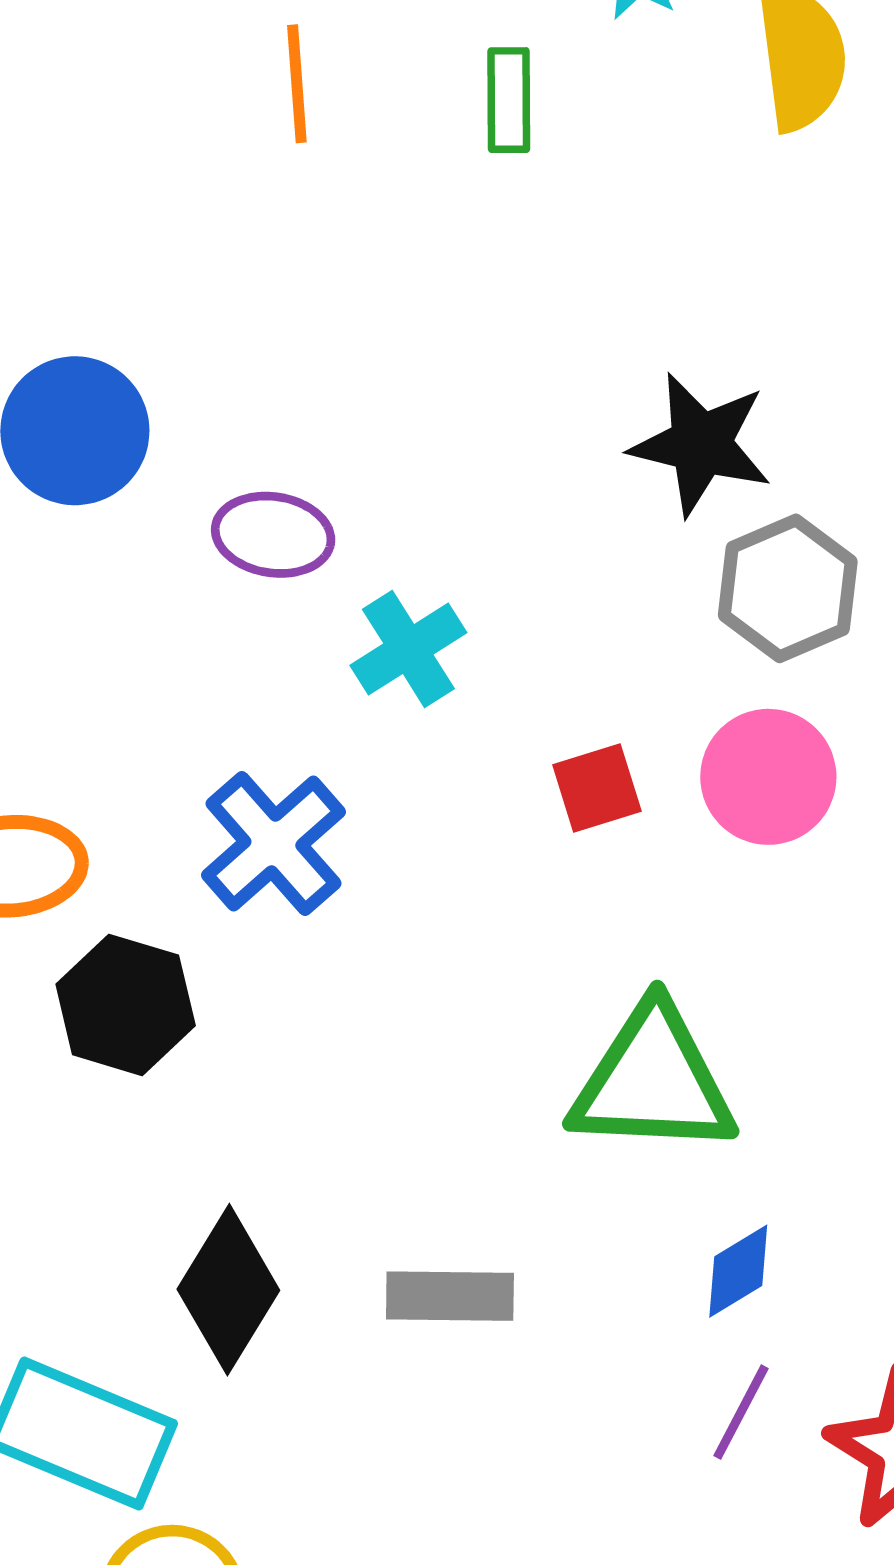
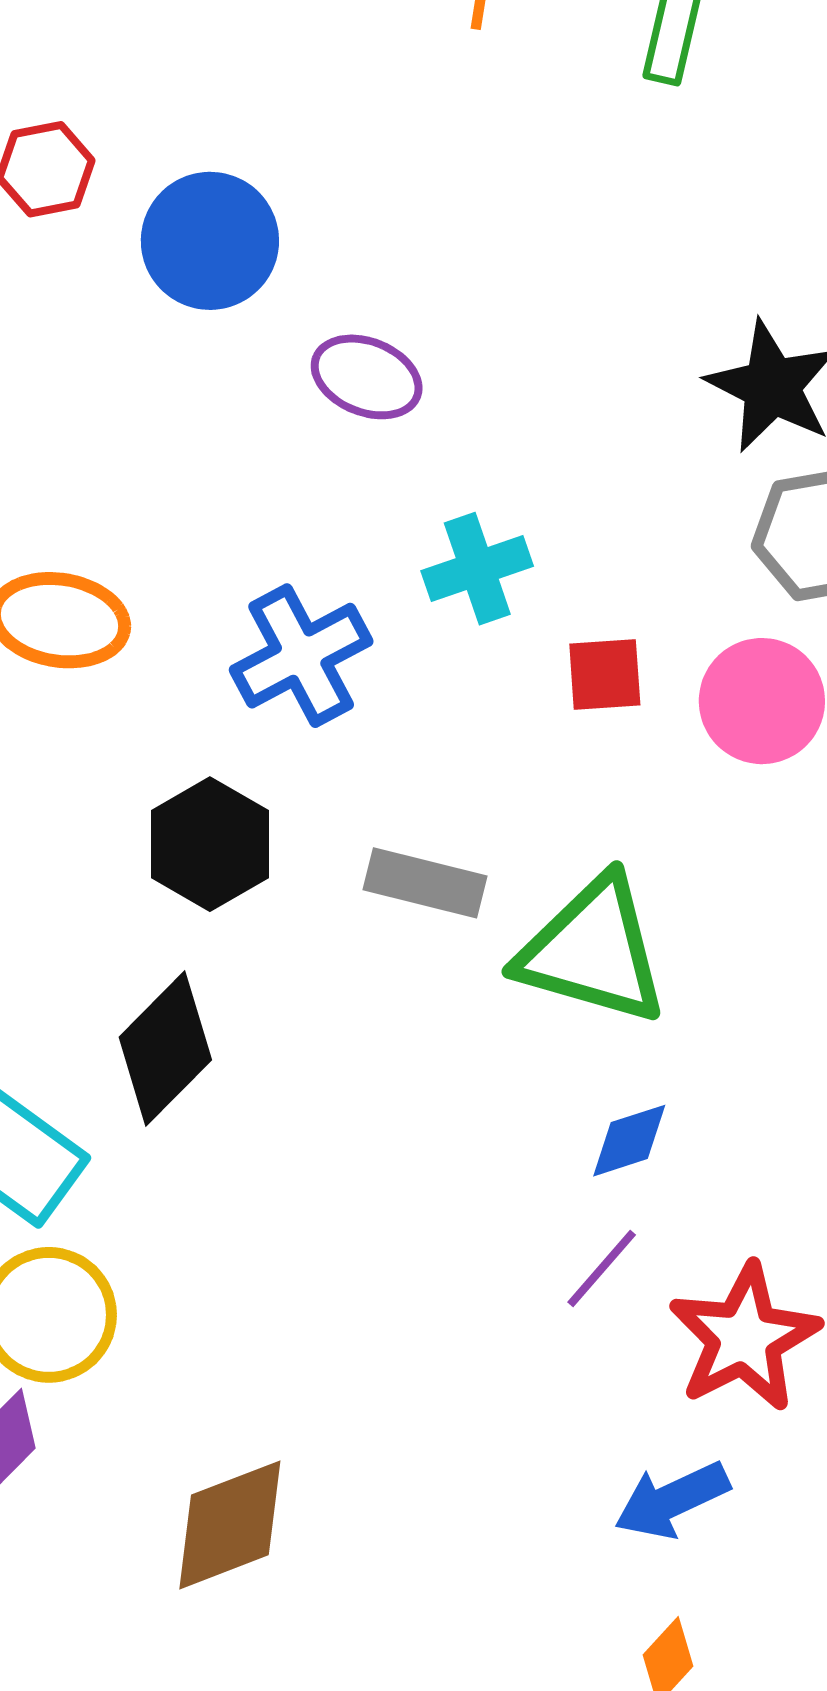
cyan cross: (408, 649) -> (477, 569), moved
black hexagon: (126, 1005) -> (210, 844), moved
gray rectangle: (450, 1296) -> (425, 883), moved

